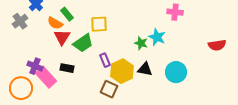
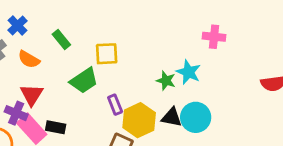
orange semicircle: (55, 23) -> (29, 59), moved
red triangle: (62, 37) -> (32, 95), moved
black rectangle: (67, 68) -> (56, 127), moved
cyan circle: (176, 72) -> (196, 117), moved

